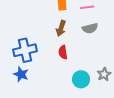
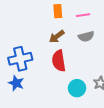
brown arrow: (61, 28) -> (57, 36), turned 35
red semicircle: (63, 52) -> (59, 61), size x1.5

